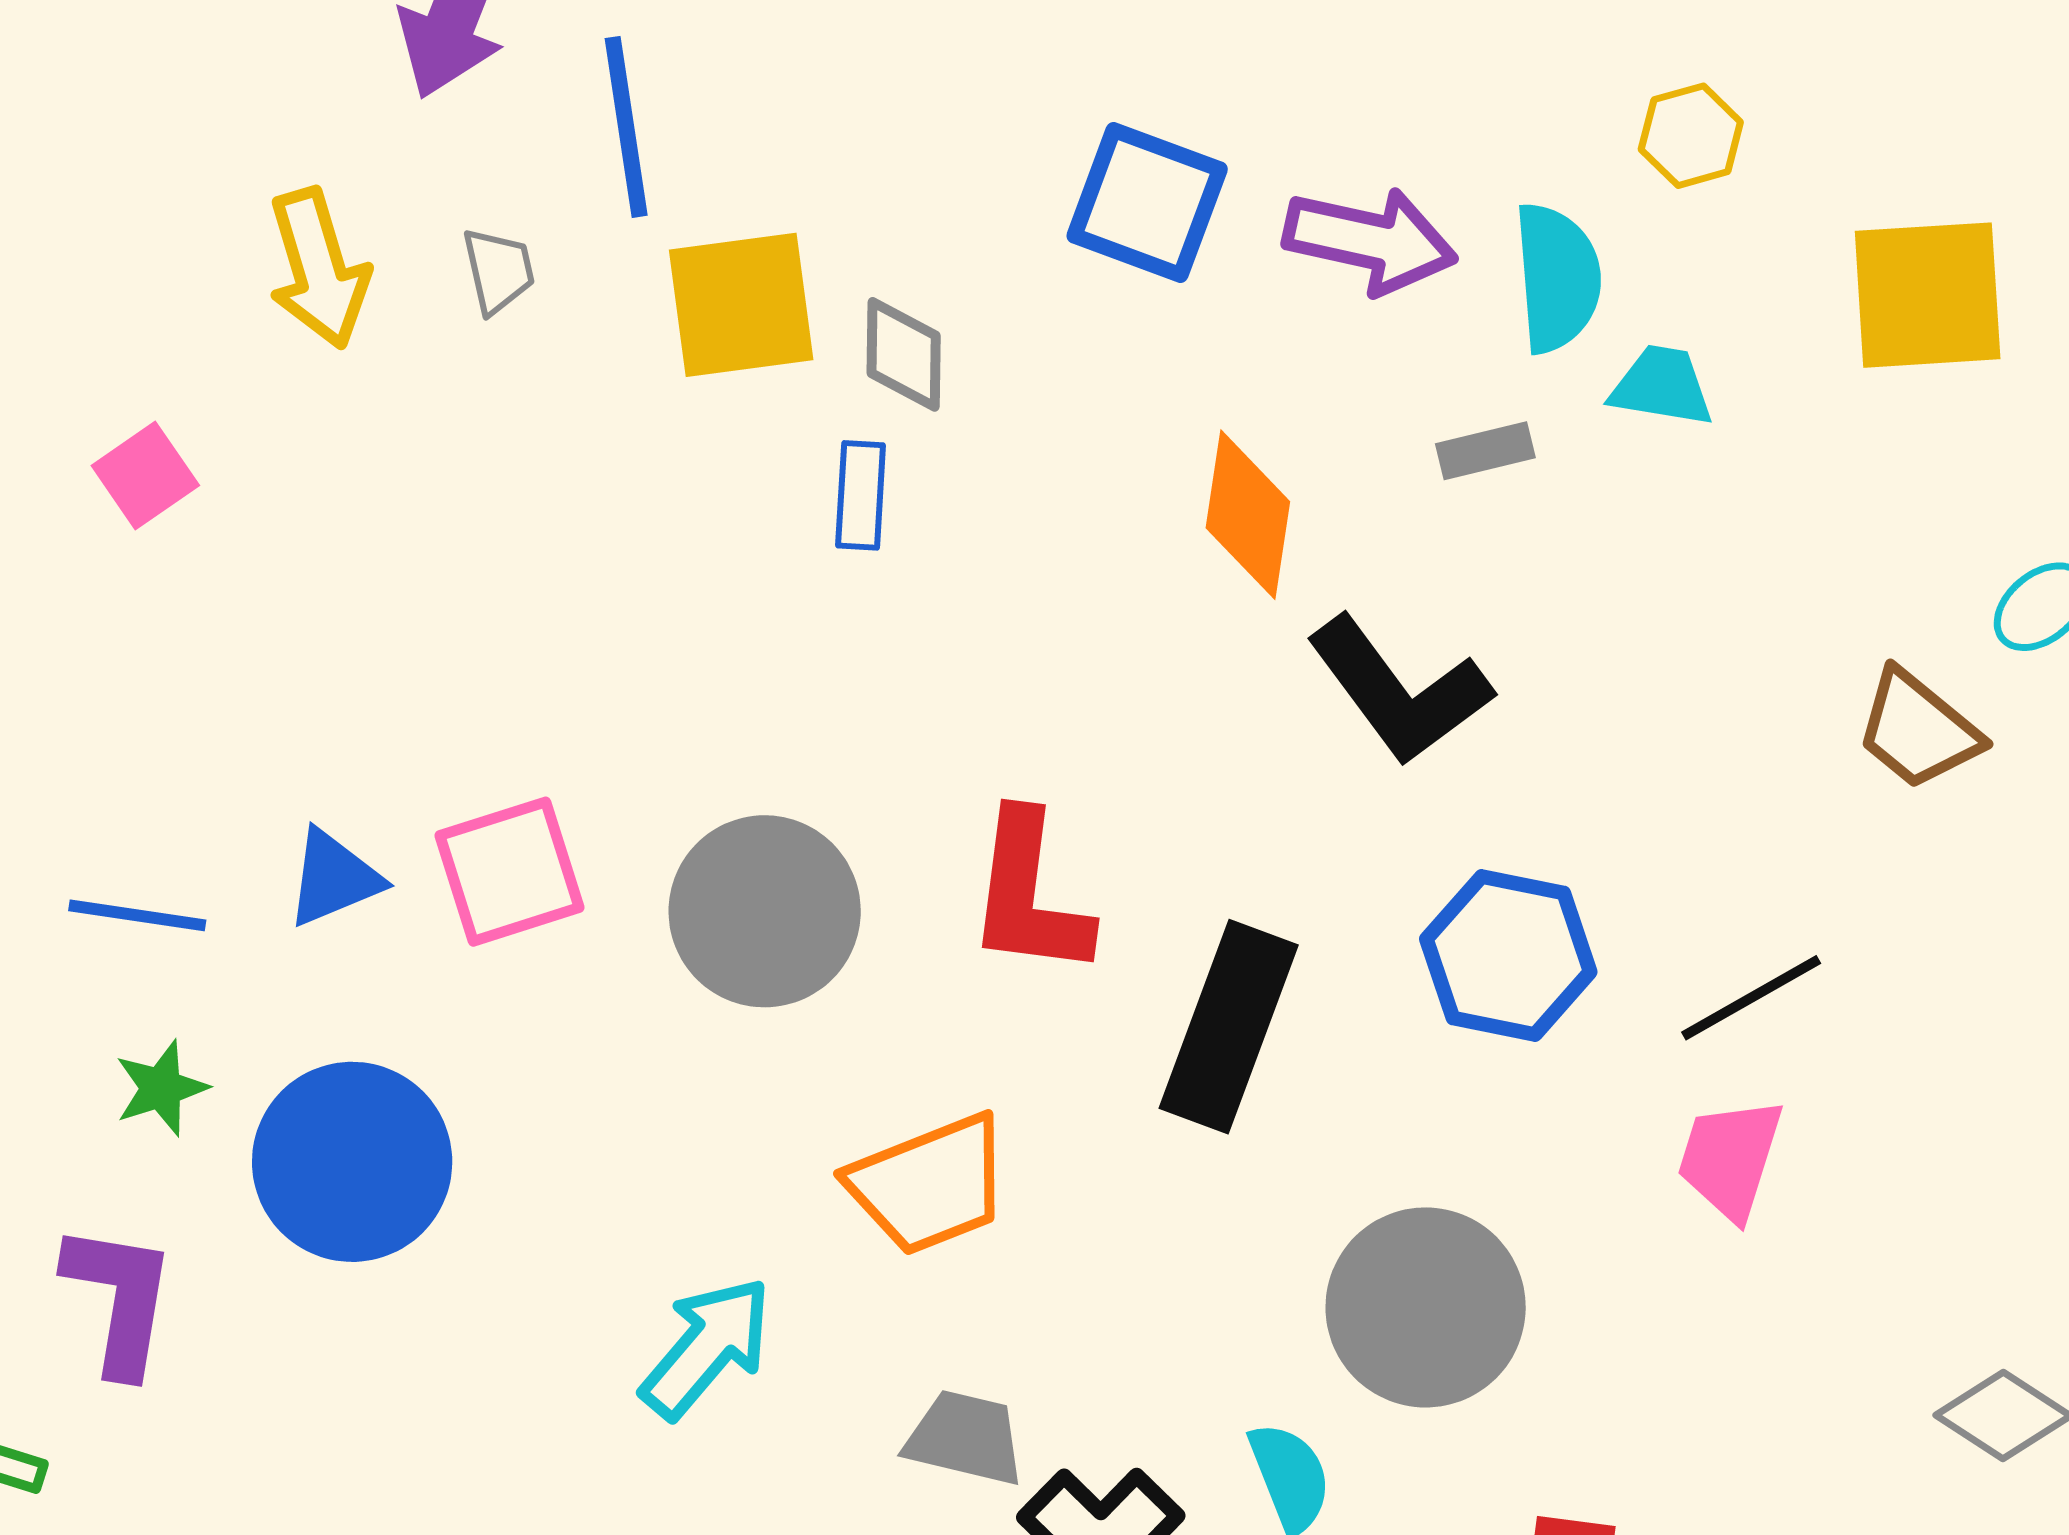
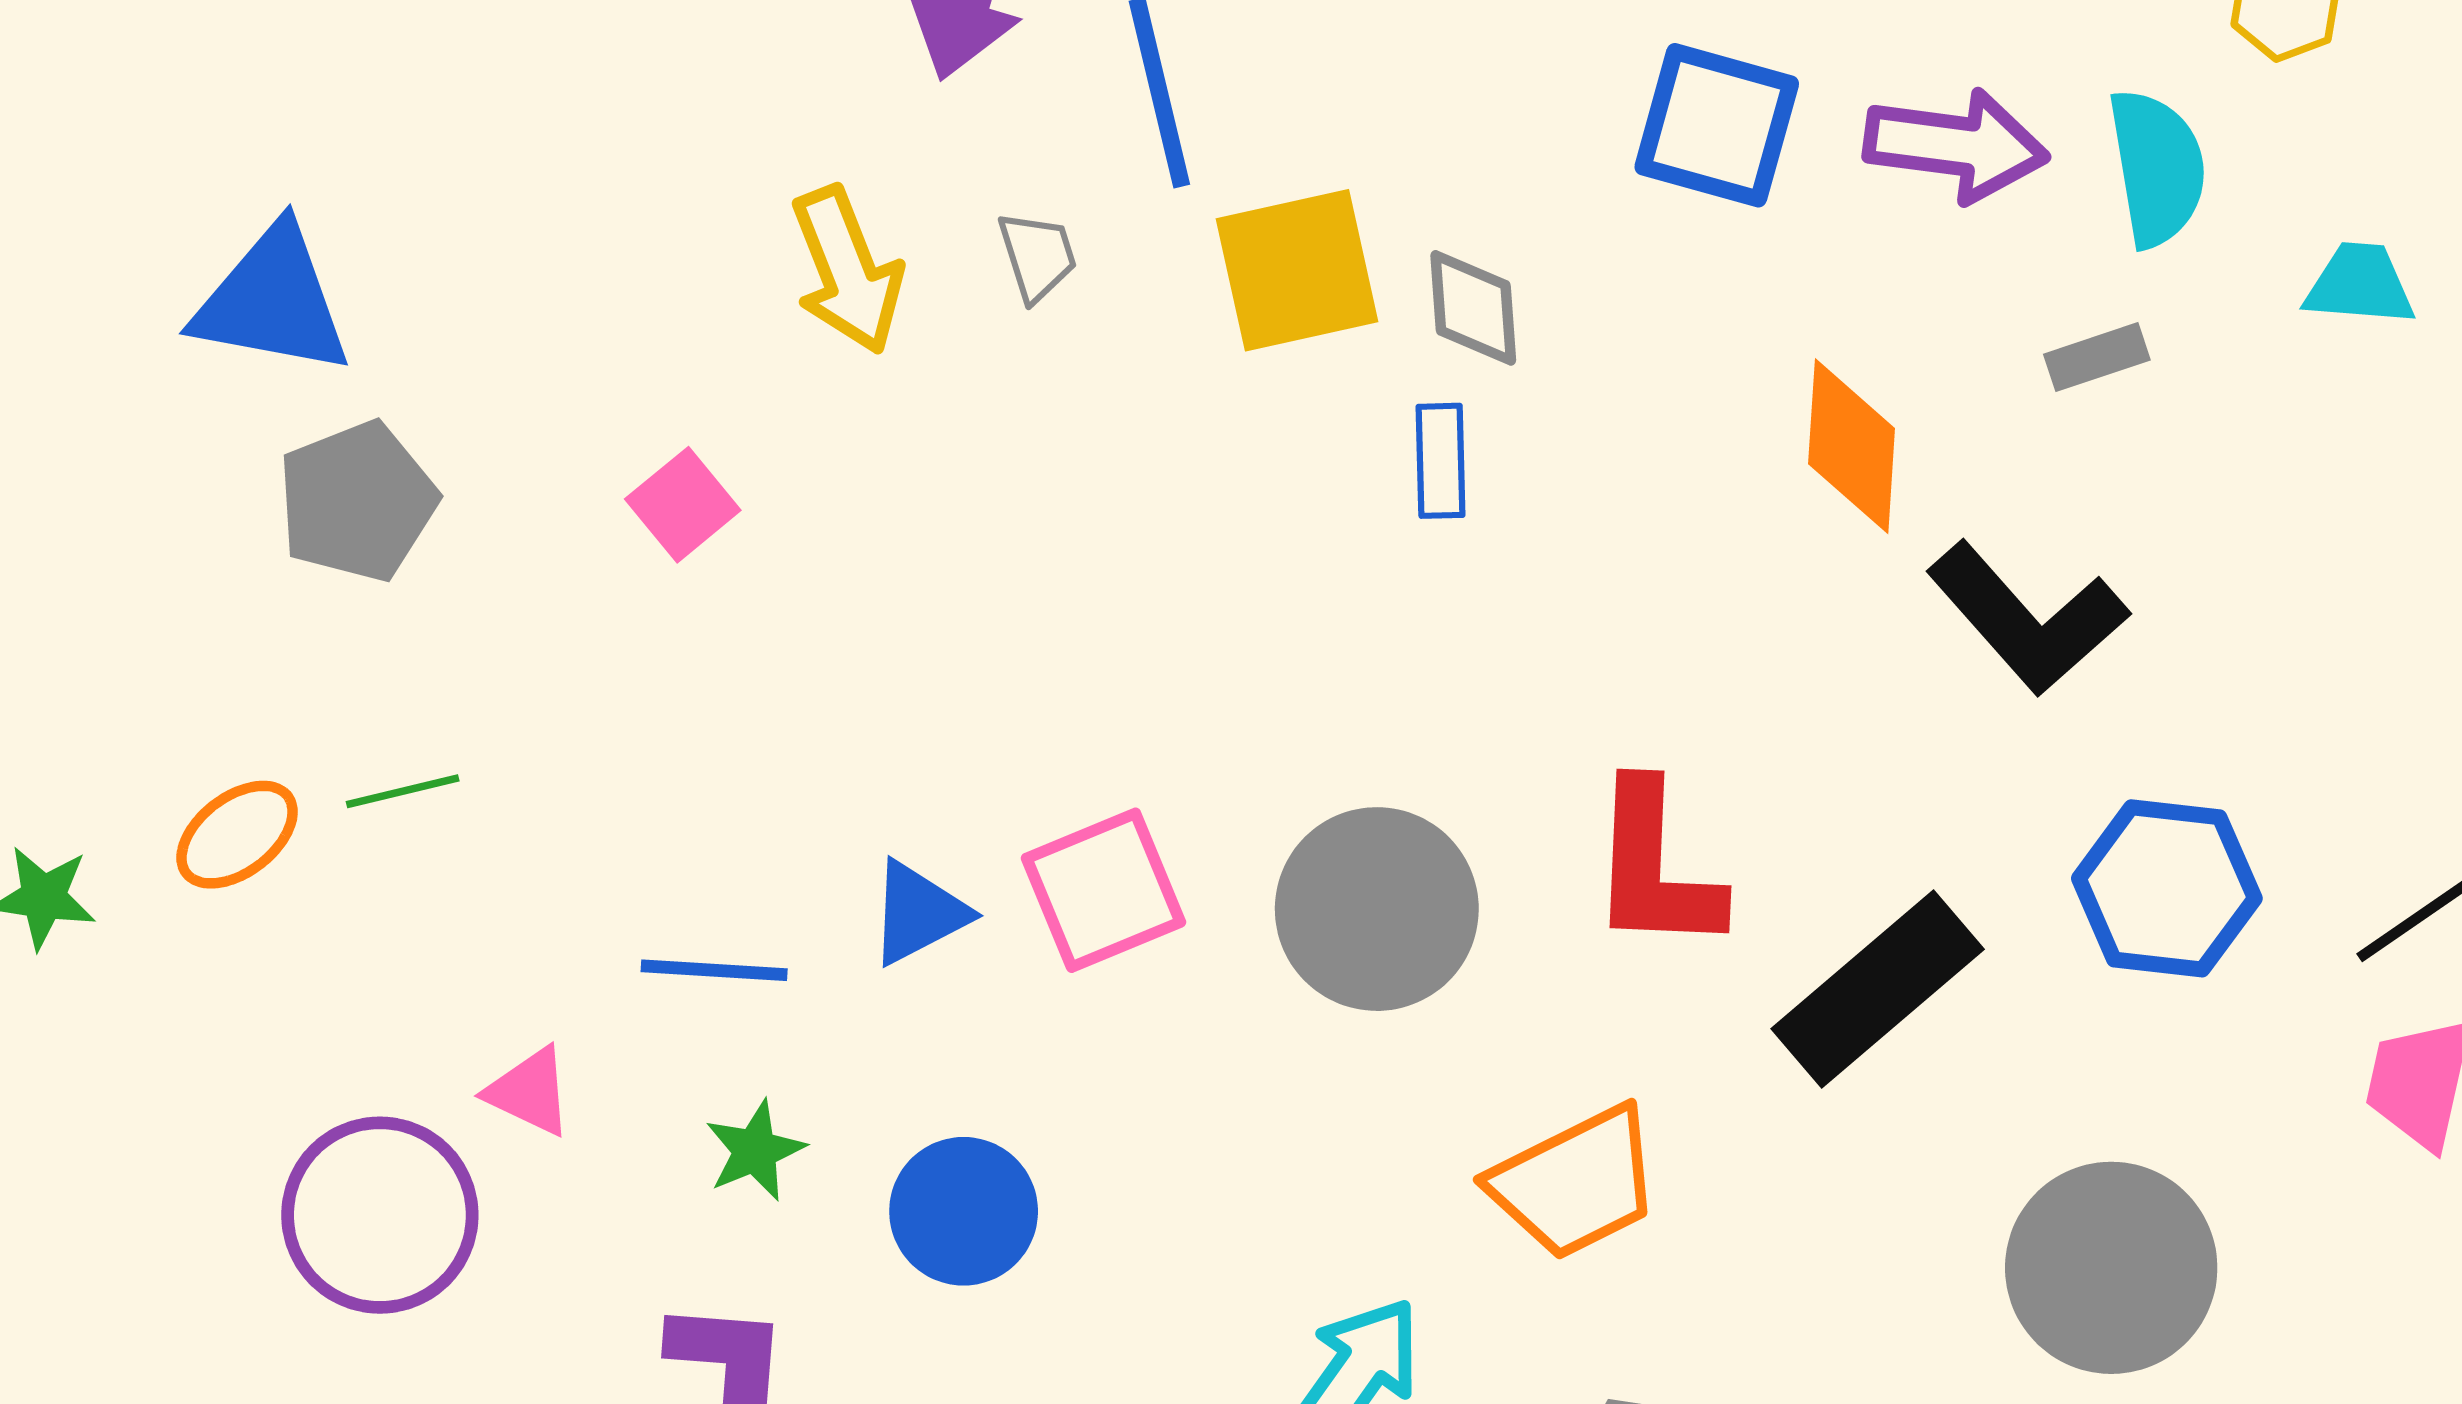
cyan trapezoid: (1662, 386) -> (2360, 284), moved
black rectangle: (1229, 1027) -> (1878, 989), turned 34
blue circle: (352, 1162) -> (964, 1211), size x0.7

